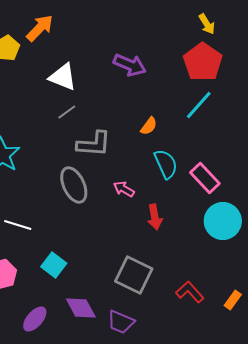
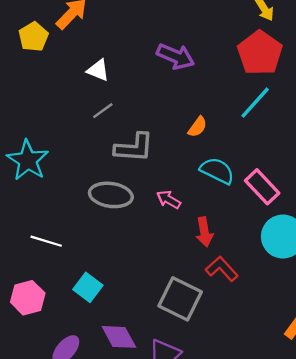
white triangle: (63, 77) -> (98, 70), size x0.7
cyan semicircle: (166, 164) -> (217, 171), turned -40
gray ellipse: (74, 185) -> (111, 195), turned -57
red L-shape: (190, 292) -> (222, 269), moved

